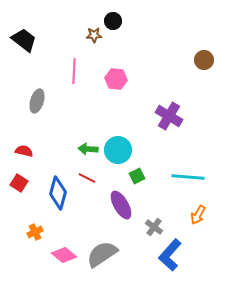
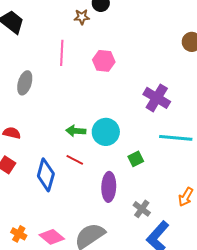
green square: (137, 176) -> (136, 159), moved
cyan line: (188, 177) -> (176, 138), moved
purple ellipse: (121, 205) -> (109, 187), turned 32
orange cross: (35, 232) -> (19, 234), moved, turned -35

